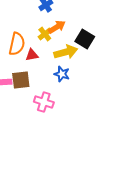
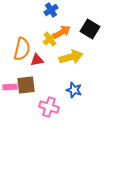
black square: (85, 39) -> (90, 29), moved
blue star: (62, 74) -> (74, 90), moved

